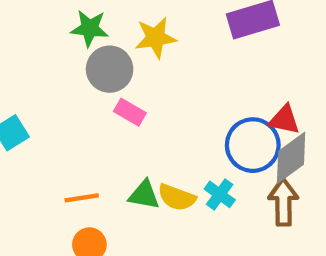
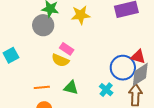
gray circle: (110, 69) -> (43, 25), moved
yellow semicircle: (177, 197) -> (60, 60), moved

